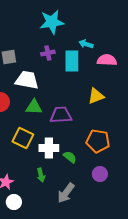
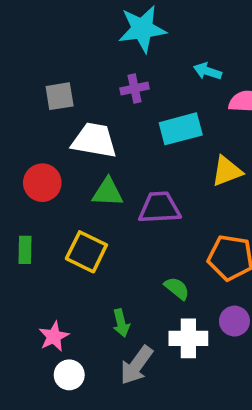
cyan rectangle: (72, 61) -> (181, 129), moved, turned 75
white cross: (49, 148) -> (188, 338), moved
gray arrow: (66, 193) -> (136, 365), moved

